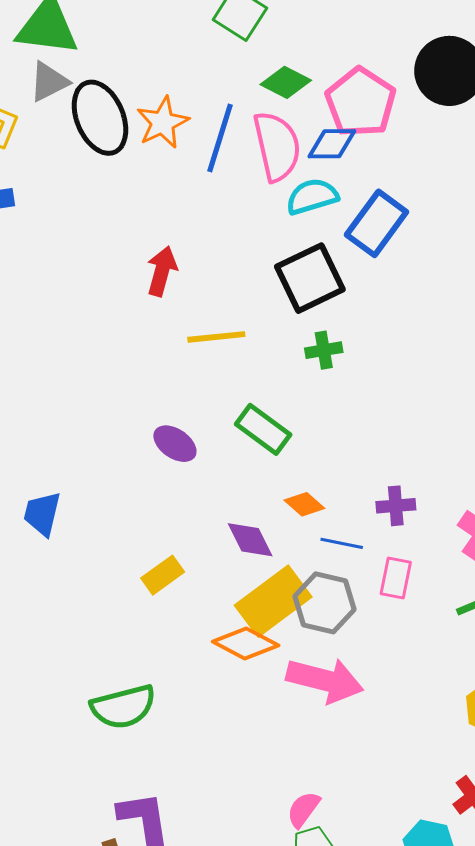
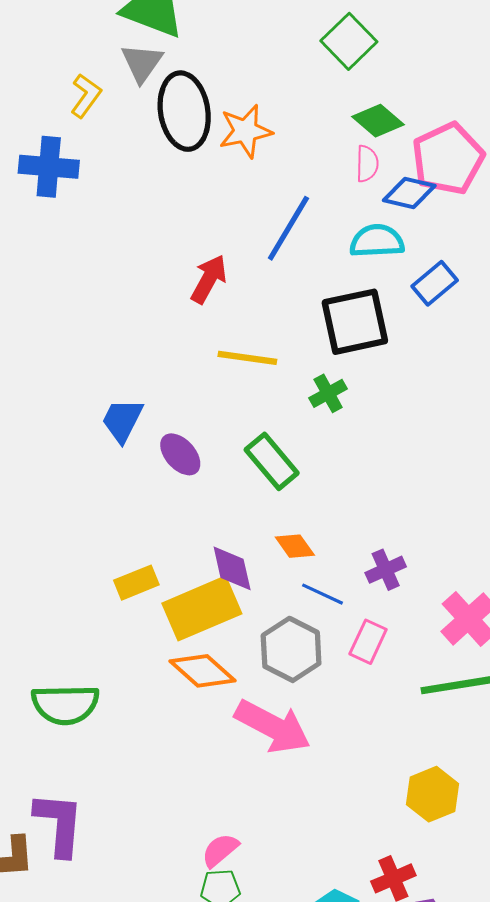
gray triangle: (49, 82) -> (142, 63), turned -42
blue line: (220, 138) -> (288, 228), moved
pink semicircle: (277, 146) -> (367, 164), moved, size x0.5
blue rectangle: (377, 223) -> (435, 283), size x0.7
green cross: (324, 350) -> (328, 393), moved, turned -33
purple cross: (396, 506) -> (386, 570), turned -33
blue trapezoid: (42, 514) -> (122, 420), moved
yellow rectangle: (273, 601) -> (202, 608), moved

